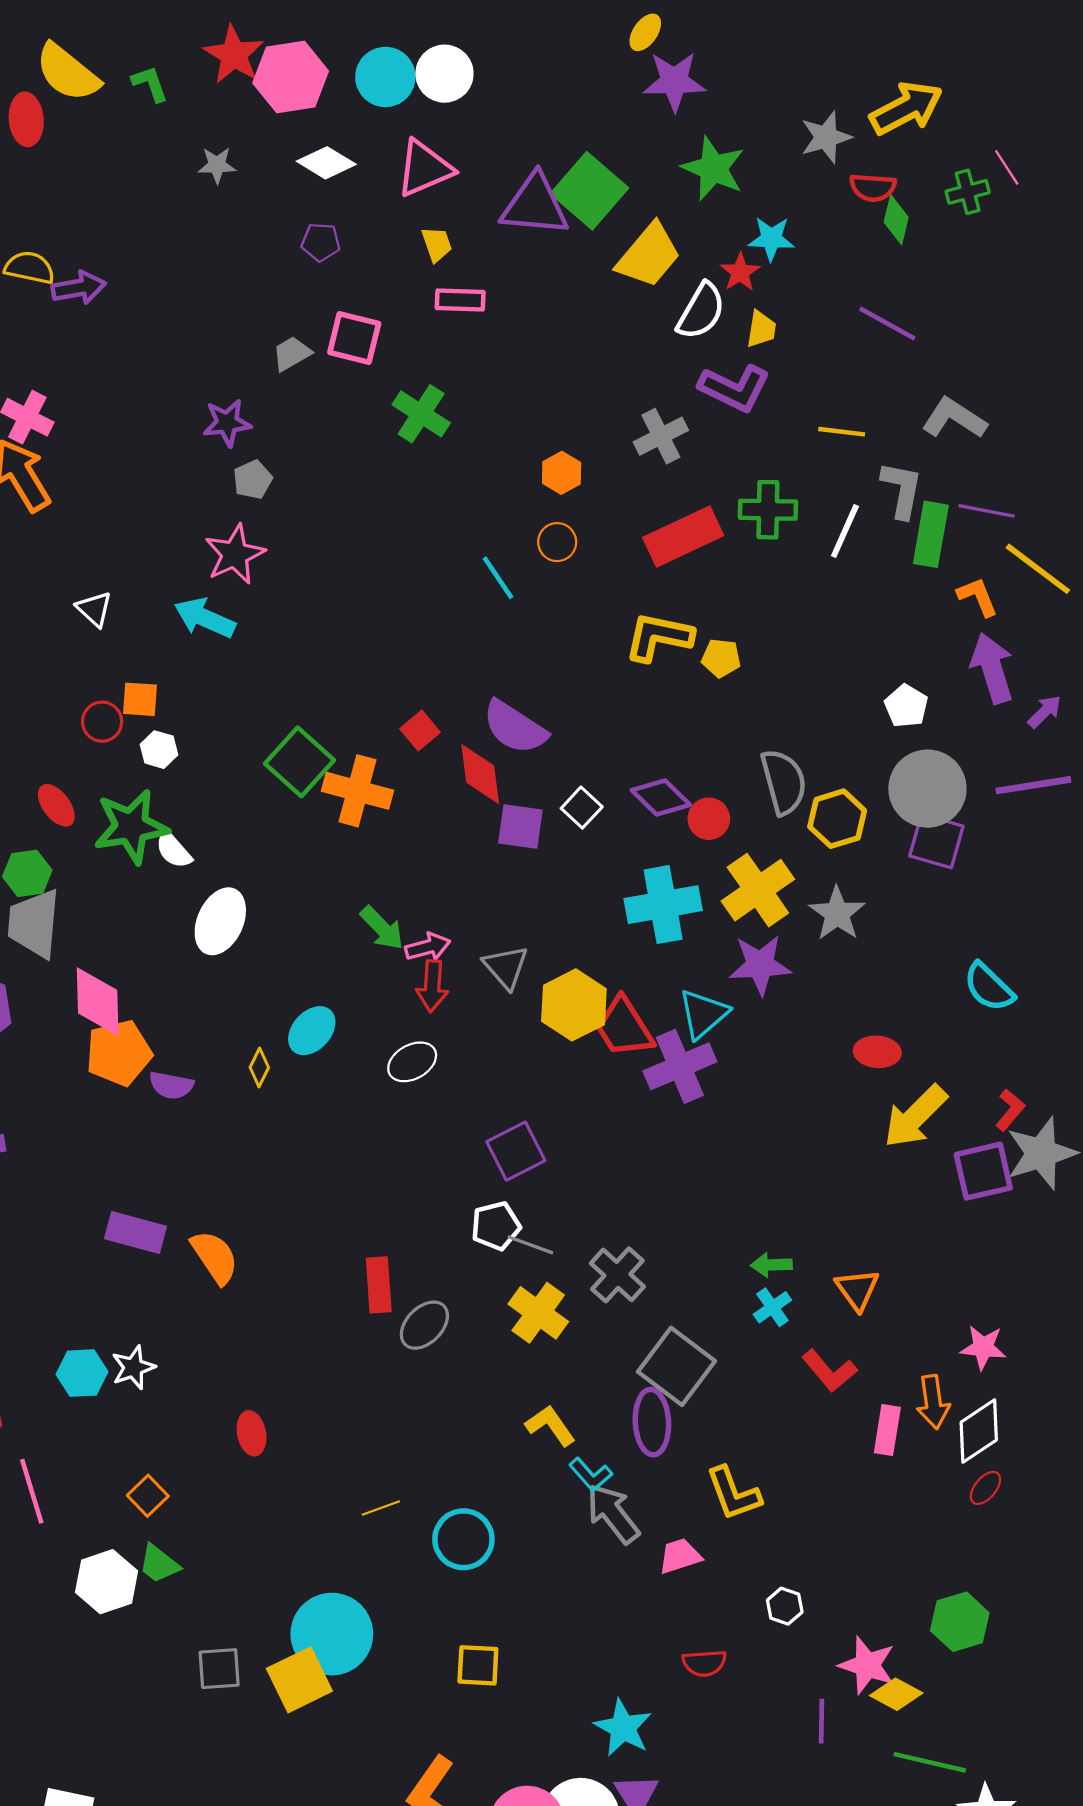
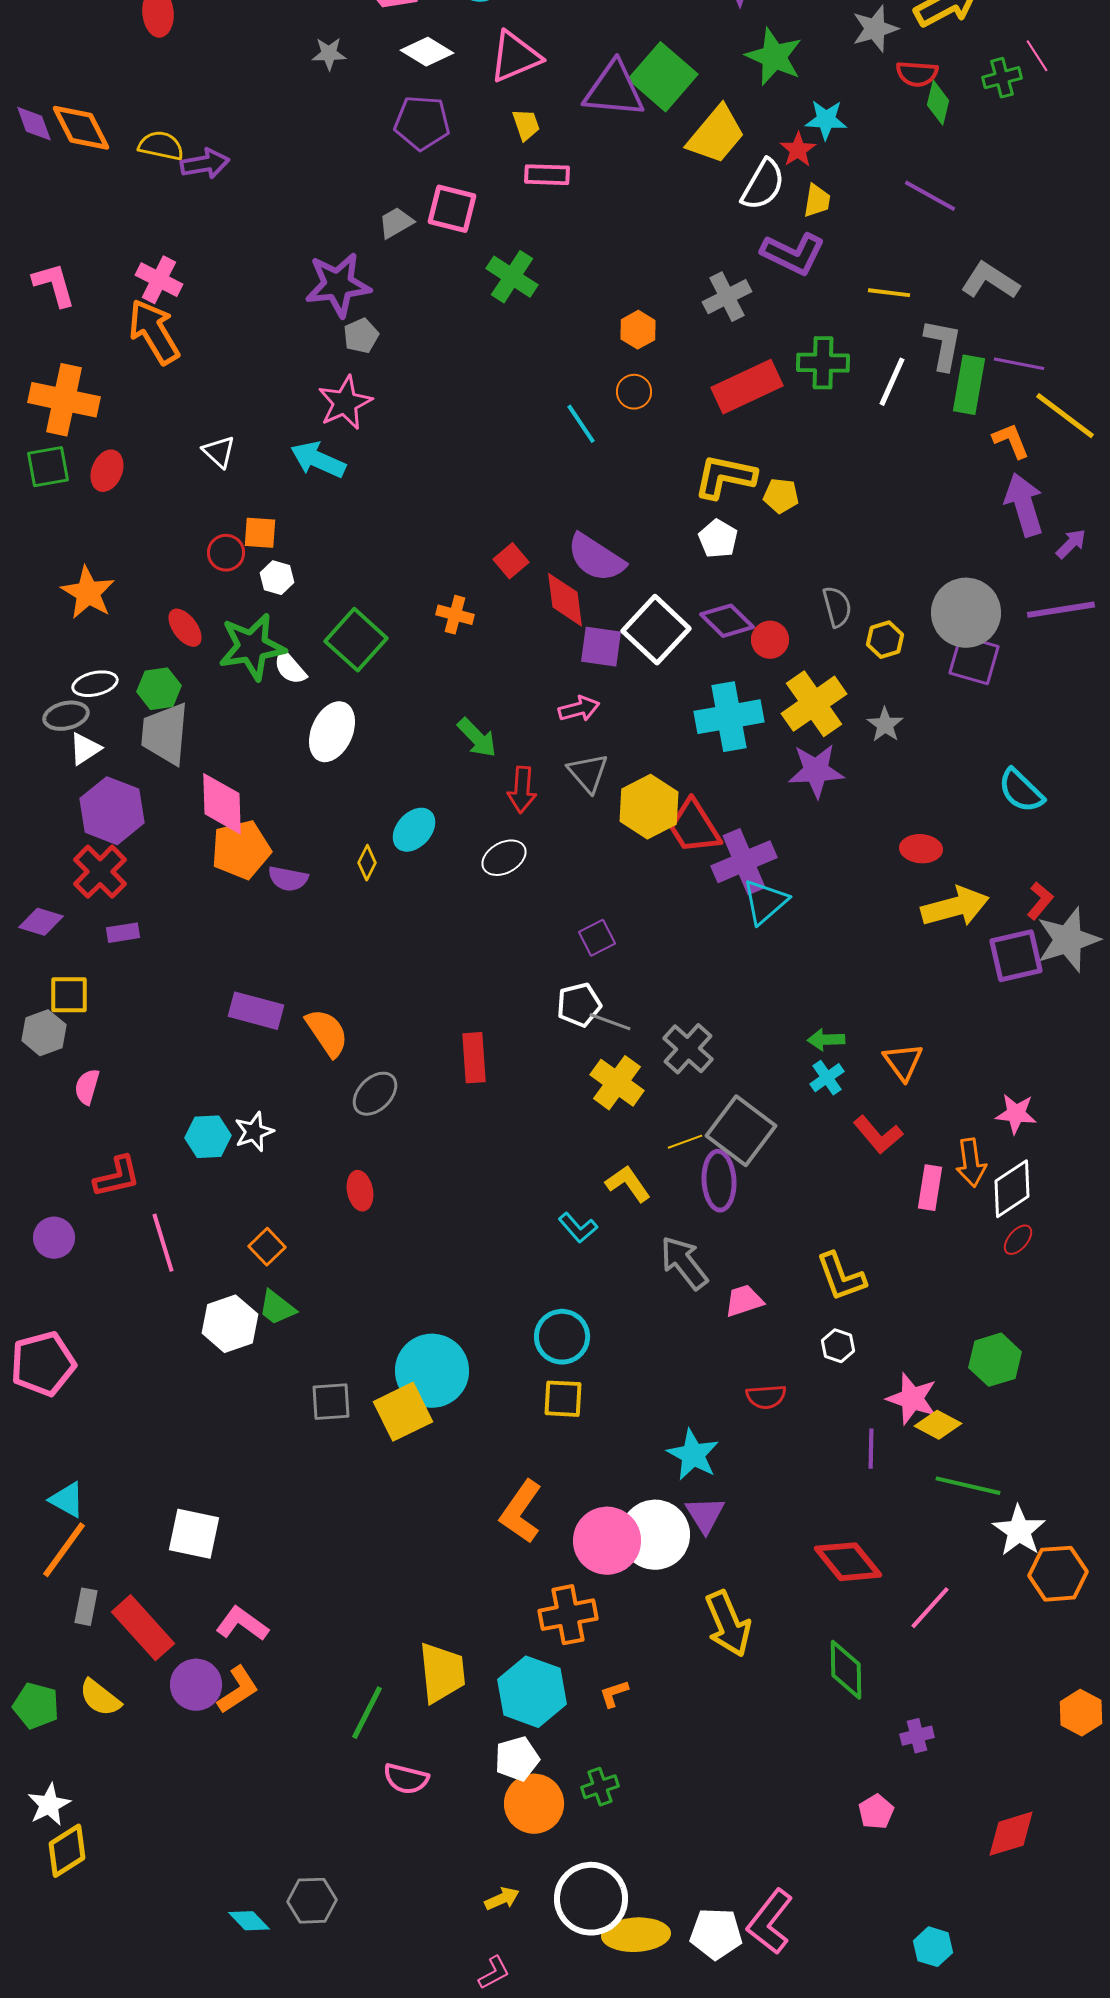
purple pentagon: (321, 242) -> (422, 123), size x1.6
purple star: (227, 423) -> (338, 285), size x1.5
white pentagon: (906, 706) -> (718, 539), moved
green square: (299, 762) -> (356, 640), moved
gray semicircle: (784, 782) -> (837, 607), size x0.7
orange cross: (357, 791) -> (455, 615), size x0.6
white square: (582, 808) -> (656, 630), size x1.8
yellow hexagon: (837, 819) -> (885, 640), size x0.7
gray star: (837, 914) -> (885, 725), size x0.7
pink arrow: (428, 947) -> (579, 709), moved
cyan triangle: (703, 1014) -> (765, 902), moved
yellow arrow: (915, 1117) -> (955, 907), turned -150
purple square: (516, 1151) -> (597, 938), size x0.7
gray ellipse: (424, 1325) -> (375, 1094), moved
cyan L-shape: (591, 1475) -> (578, 1228), moved
yellow L-shape: (733, 1494) -> (841, 1277), moved
yellow line: (381, 1508) -> (685, 1142), moved
cyan circle: (463, 1539) -> (562, 1337), moved

